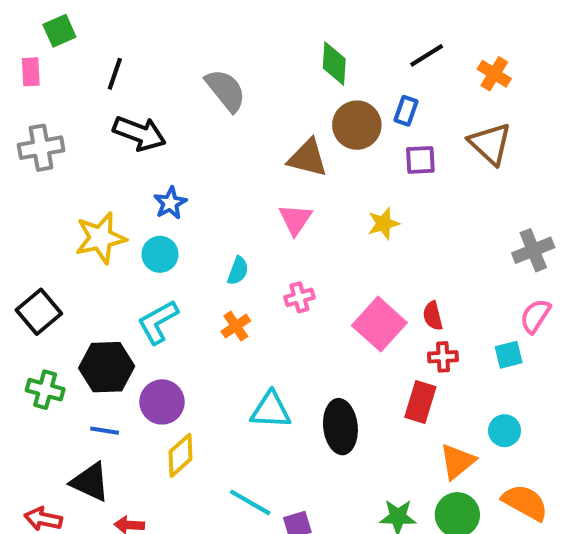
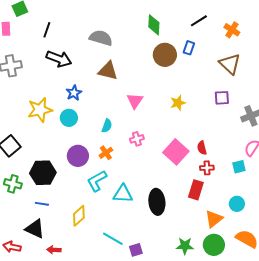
gray semicircle: (226, 90) -> (101, 38), turned -35
brown triangle: (308, 158) -> (108, 71), moved
purple square: (420, 160) -> (222, 98), moved
cyan L-shape: (158, 322) -> (97, 181), moved
purple circle: (162, 402) -> (78, 156), moved

